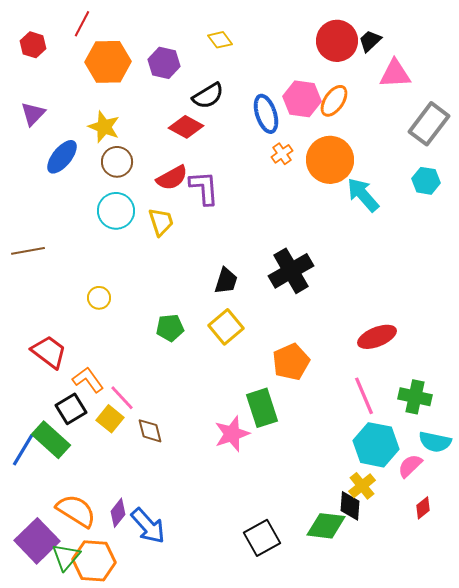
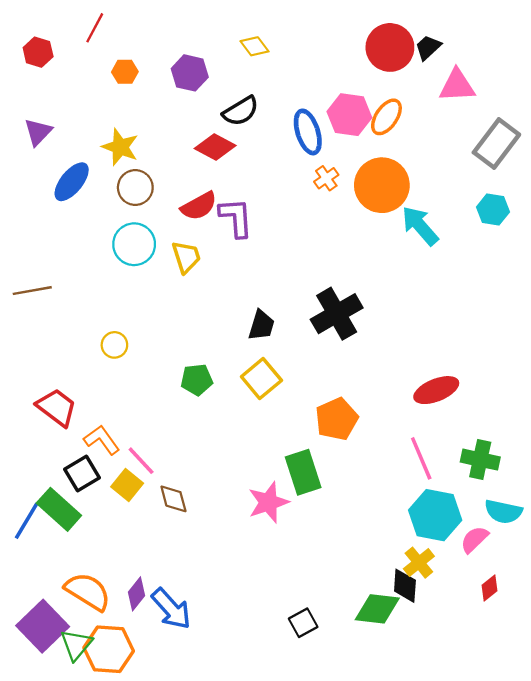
orange hexagon: (108, 62) -> (125, 72), size x0.5
black square: (262, 538) -> (303, 623), size x0.7

